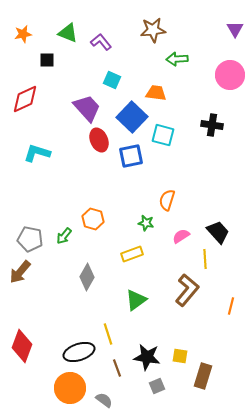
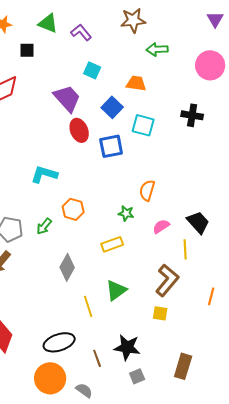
blue square: (132, 117) -> (112, 107), size x0.7
cyan L-shape: (37, 153) -> (44, 174), moved
yellow line: (108, 334) -> (88, 306), moved
yellow square: (180, 356) -> (160, 313), moved

